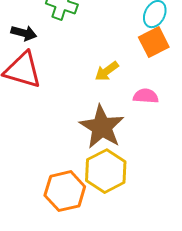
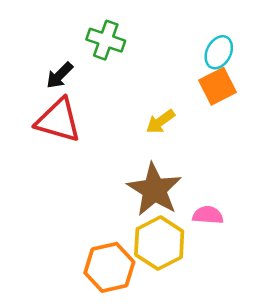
black arrow: (24, 33) -> (60, 75), turned 120
pink semicircle: (146, 96) -> (208, 215), moved

